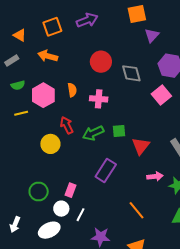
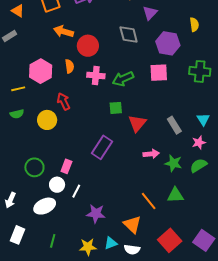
orange arrow: (48, 56) -> (63, 31), moved
red circle: (101, 62) -> (88, 46), moved
gray diamond: (131, 73) -> (129, 35), moved
green semicircle: (18, 85) -> (17, 114), moved
pink square: (161, 95) -> (159, 73), turned 36
green arrow: (93, 133) -> (123, 79), moved
orange line: (136, 210) -> (149, 201), moved

